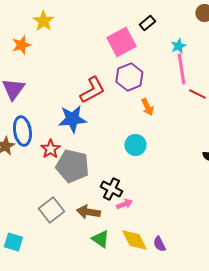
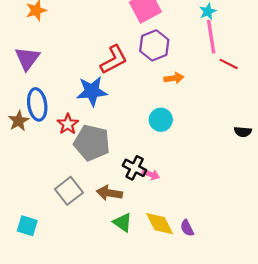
orange arrow: (147, 107) -> (174, 78), turned -72
pink arrow: (124, 204) -> (151, 174), moved, turned 42

